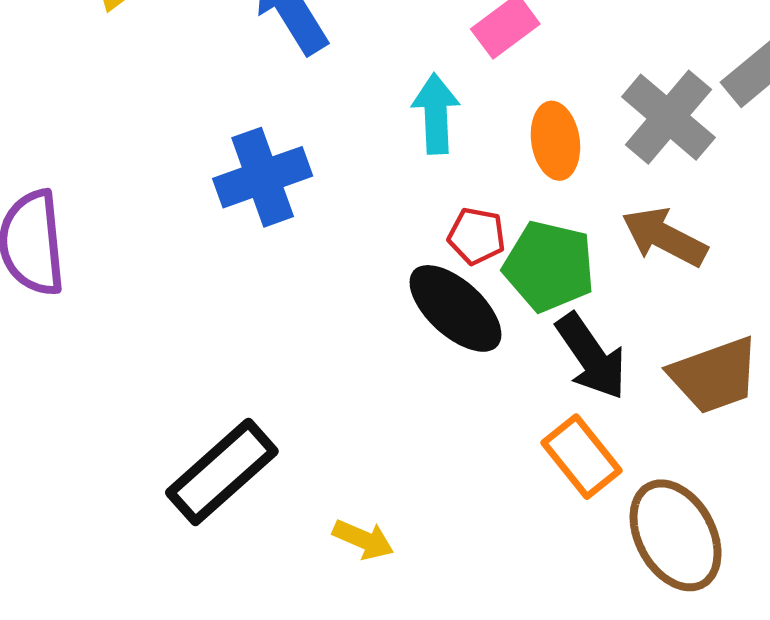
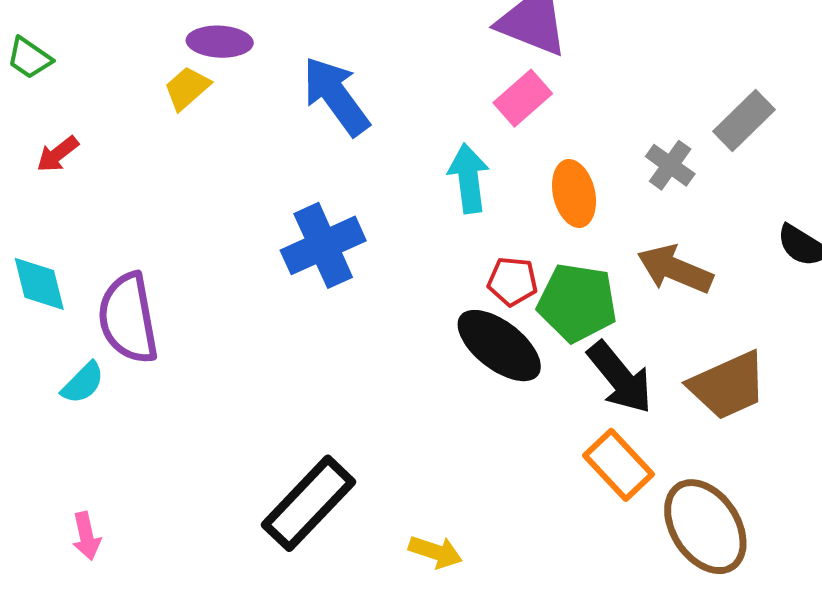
gray cross: (668, 117) -> (670, 165), size x0.6

